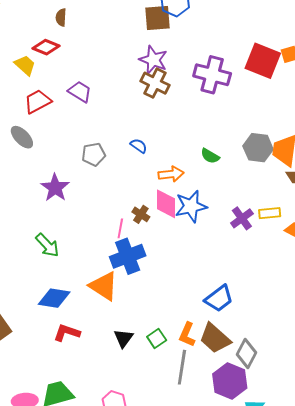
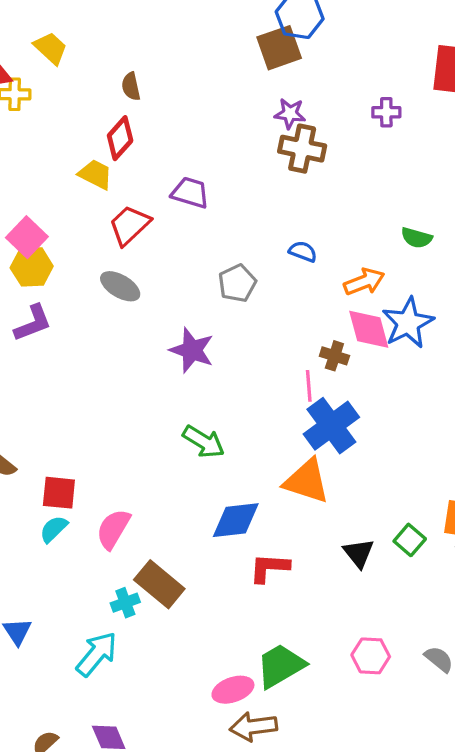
red diamond: (46, 47) -> (120, 138), turned -56
purple star: (153, 60) -> (290, 114), size x0.7
purple cross: (212, 75) -> (386, 112), size x0.5

